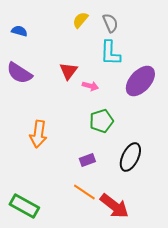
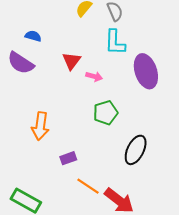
blue semicircle: (19, 31) -> (33, 36), moved
purple ellipse: (140, 81) -> (146, 71), turned -60
purple rectangle: (87, 160) -> (68, 158), moved

